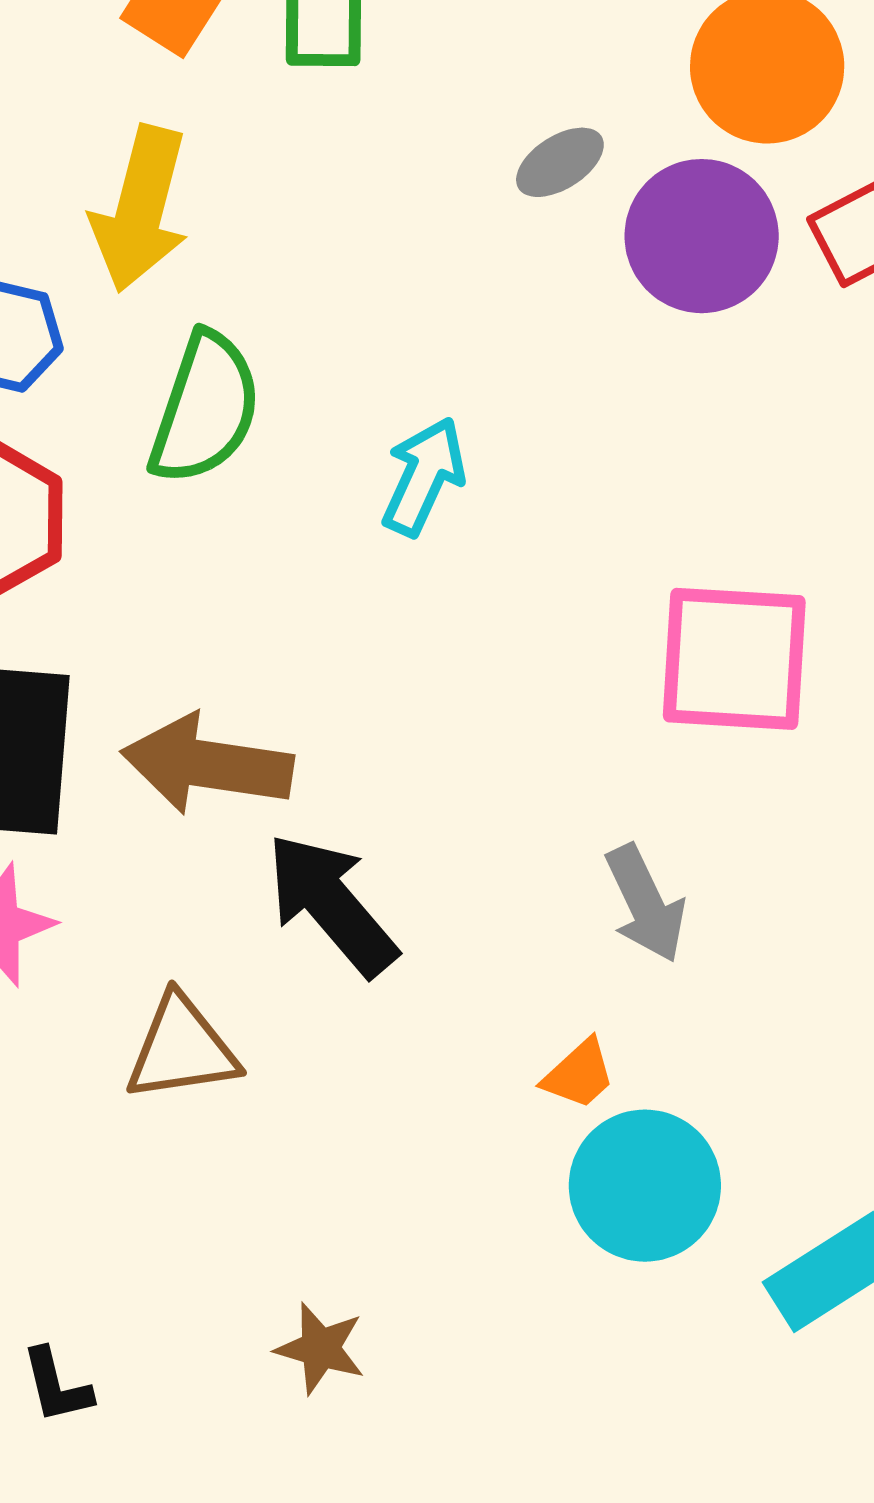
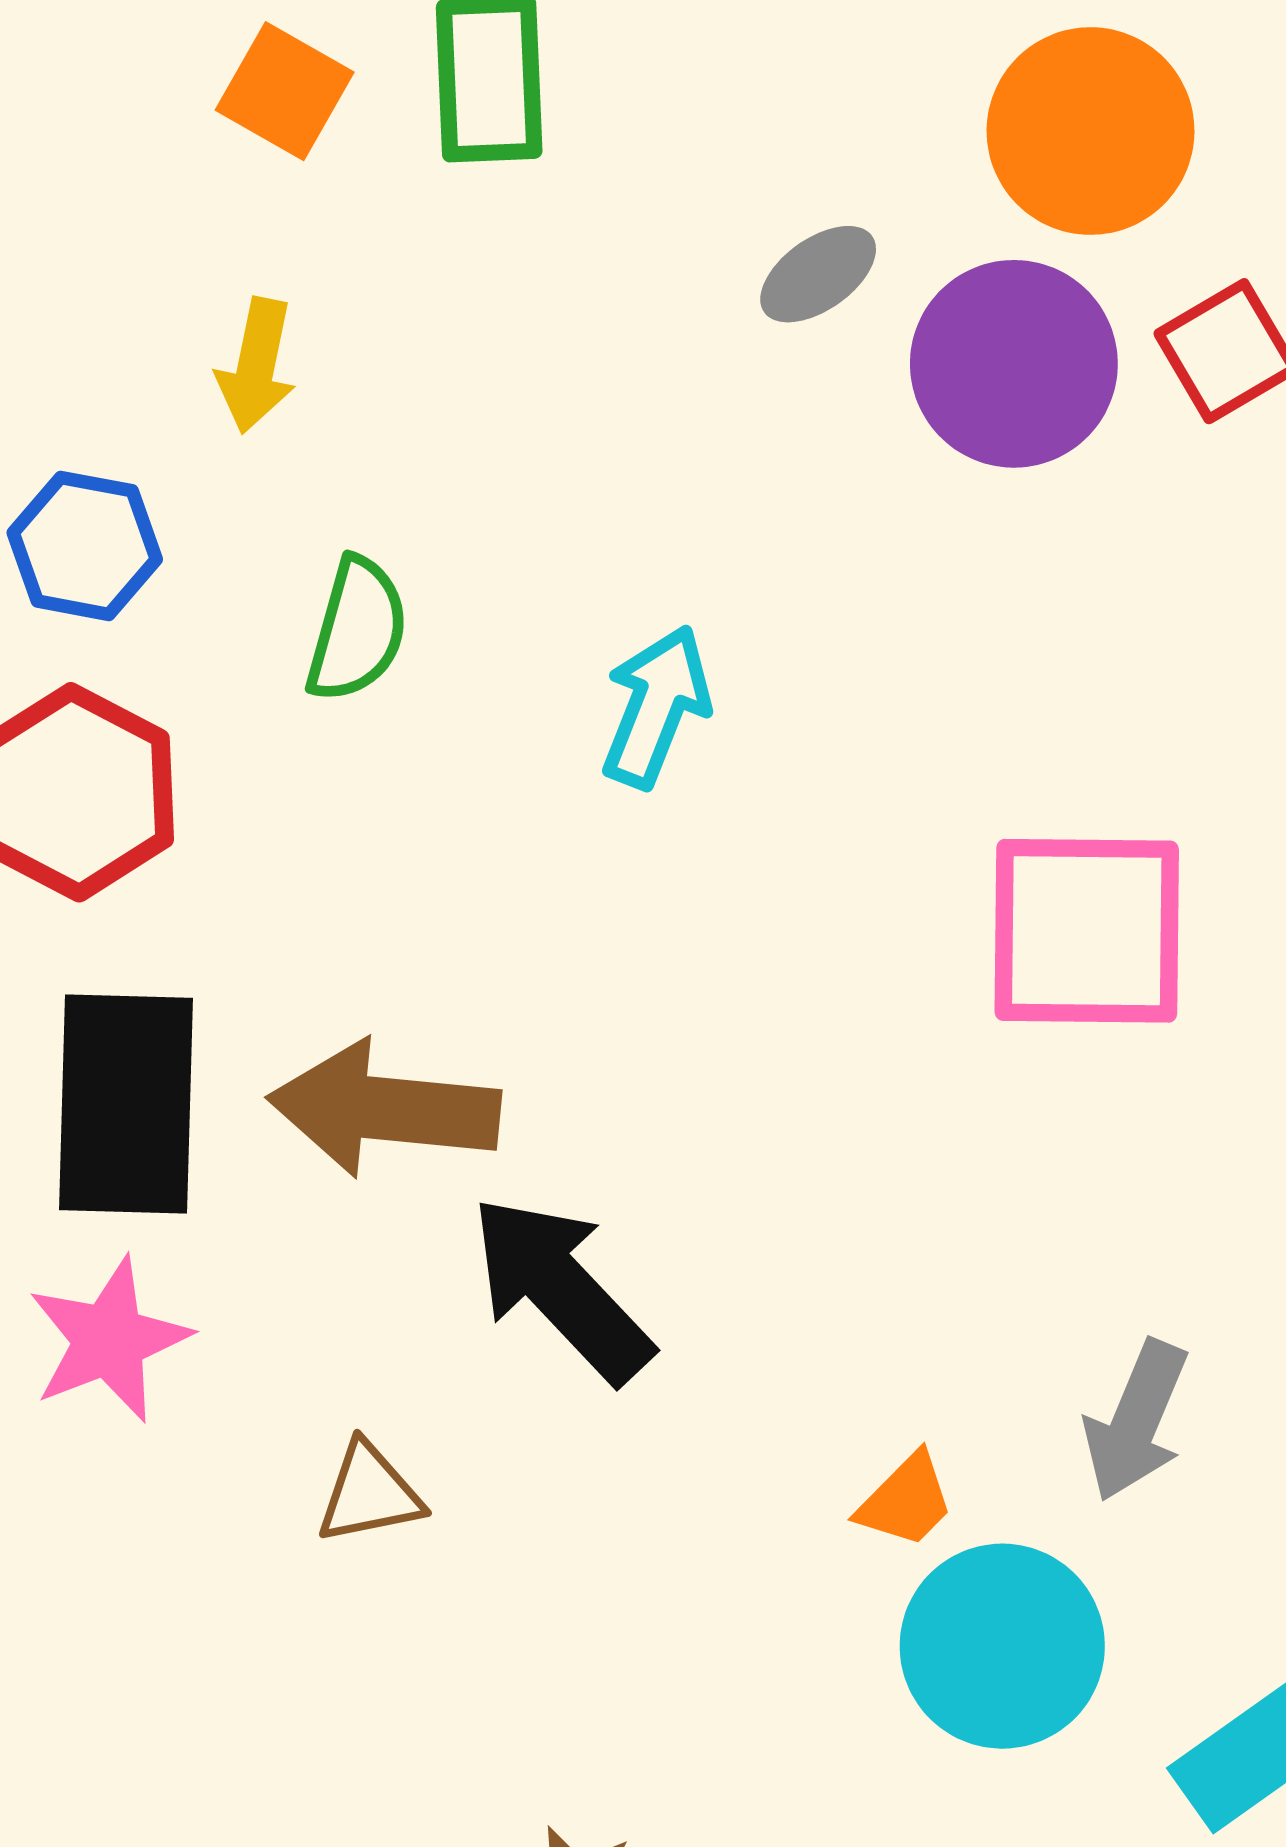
yellow arrow: (140, 209) -> (256, 366), size x0.6
green semicircle: (205, 408) -> (357, 630), size x0.7
gray arrow: (645, 904) -> (1136, 1421), moved, turned 51
brown triangle: (182, 1049) -> (369, 1493), size x0.7

